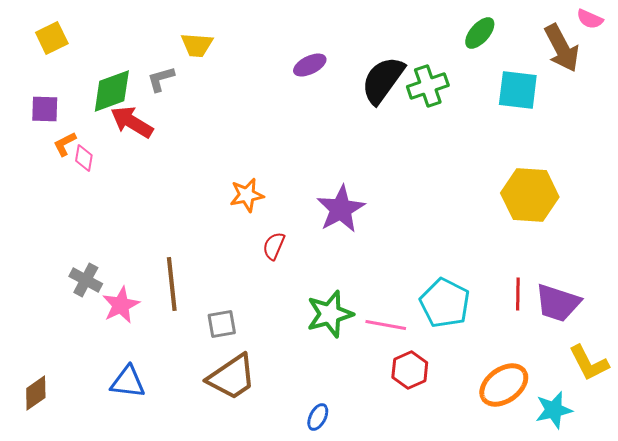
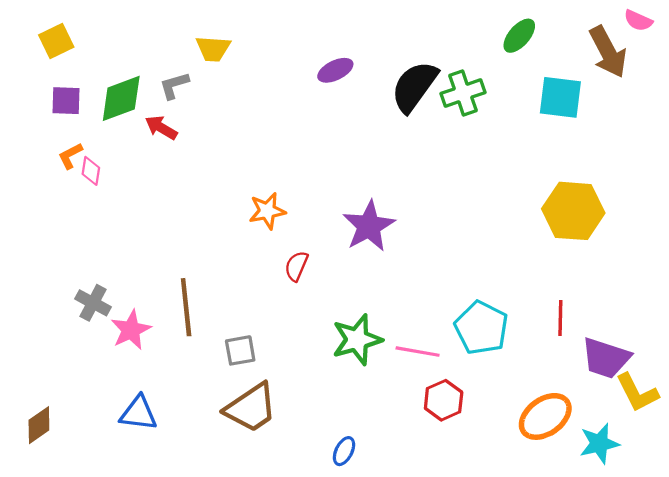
purple square: (45, 109) -> (66, 101), moved
red arrow: (132, 122) -> (161, 128), moved, size x0.7
purple trapezoid: (558, 303) -> (606, 358), moved

